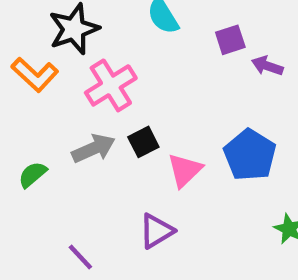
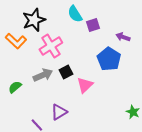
purple square: (230, 40) -> (93, 25), moved
blue pentagon: (250, 155) -> (109, 59), moved
purple triangle: (156, 231) -> (59, 112), moved

